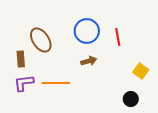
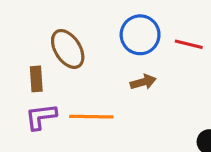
red line: (118, 37) -> (189, 44), turned -66

